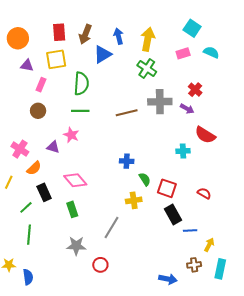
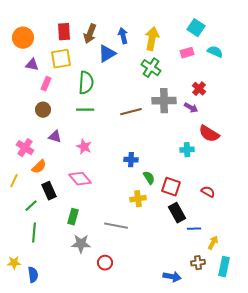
pink star: (71, 135) -> (84, 147), moved
purple triangle: (53, 147) -> (55, 137), moved
green rectangle: (72, 209) -> (73, 217), moved, turned 35
gray line: (112, 228) -> (116, 226), turned 70

